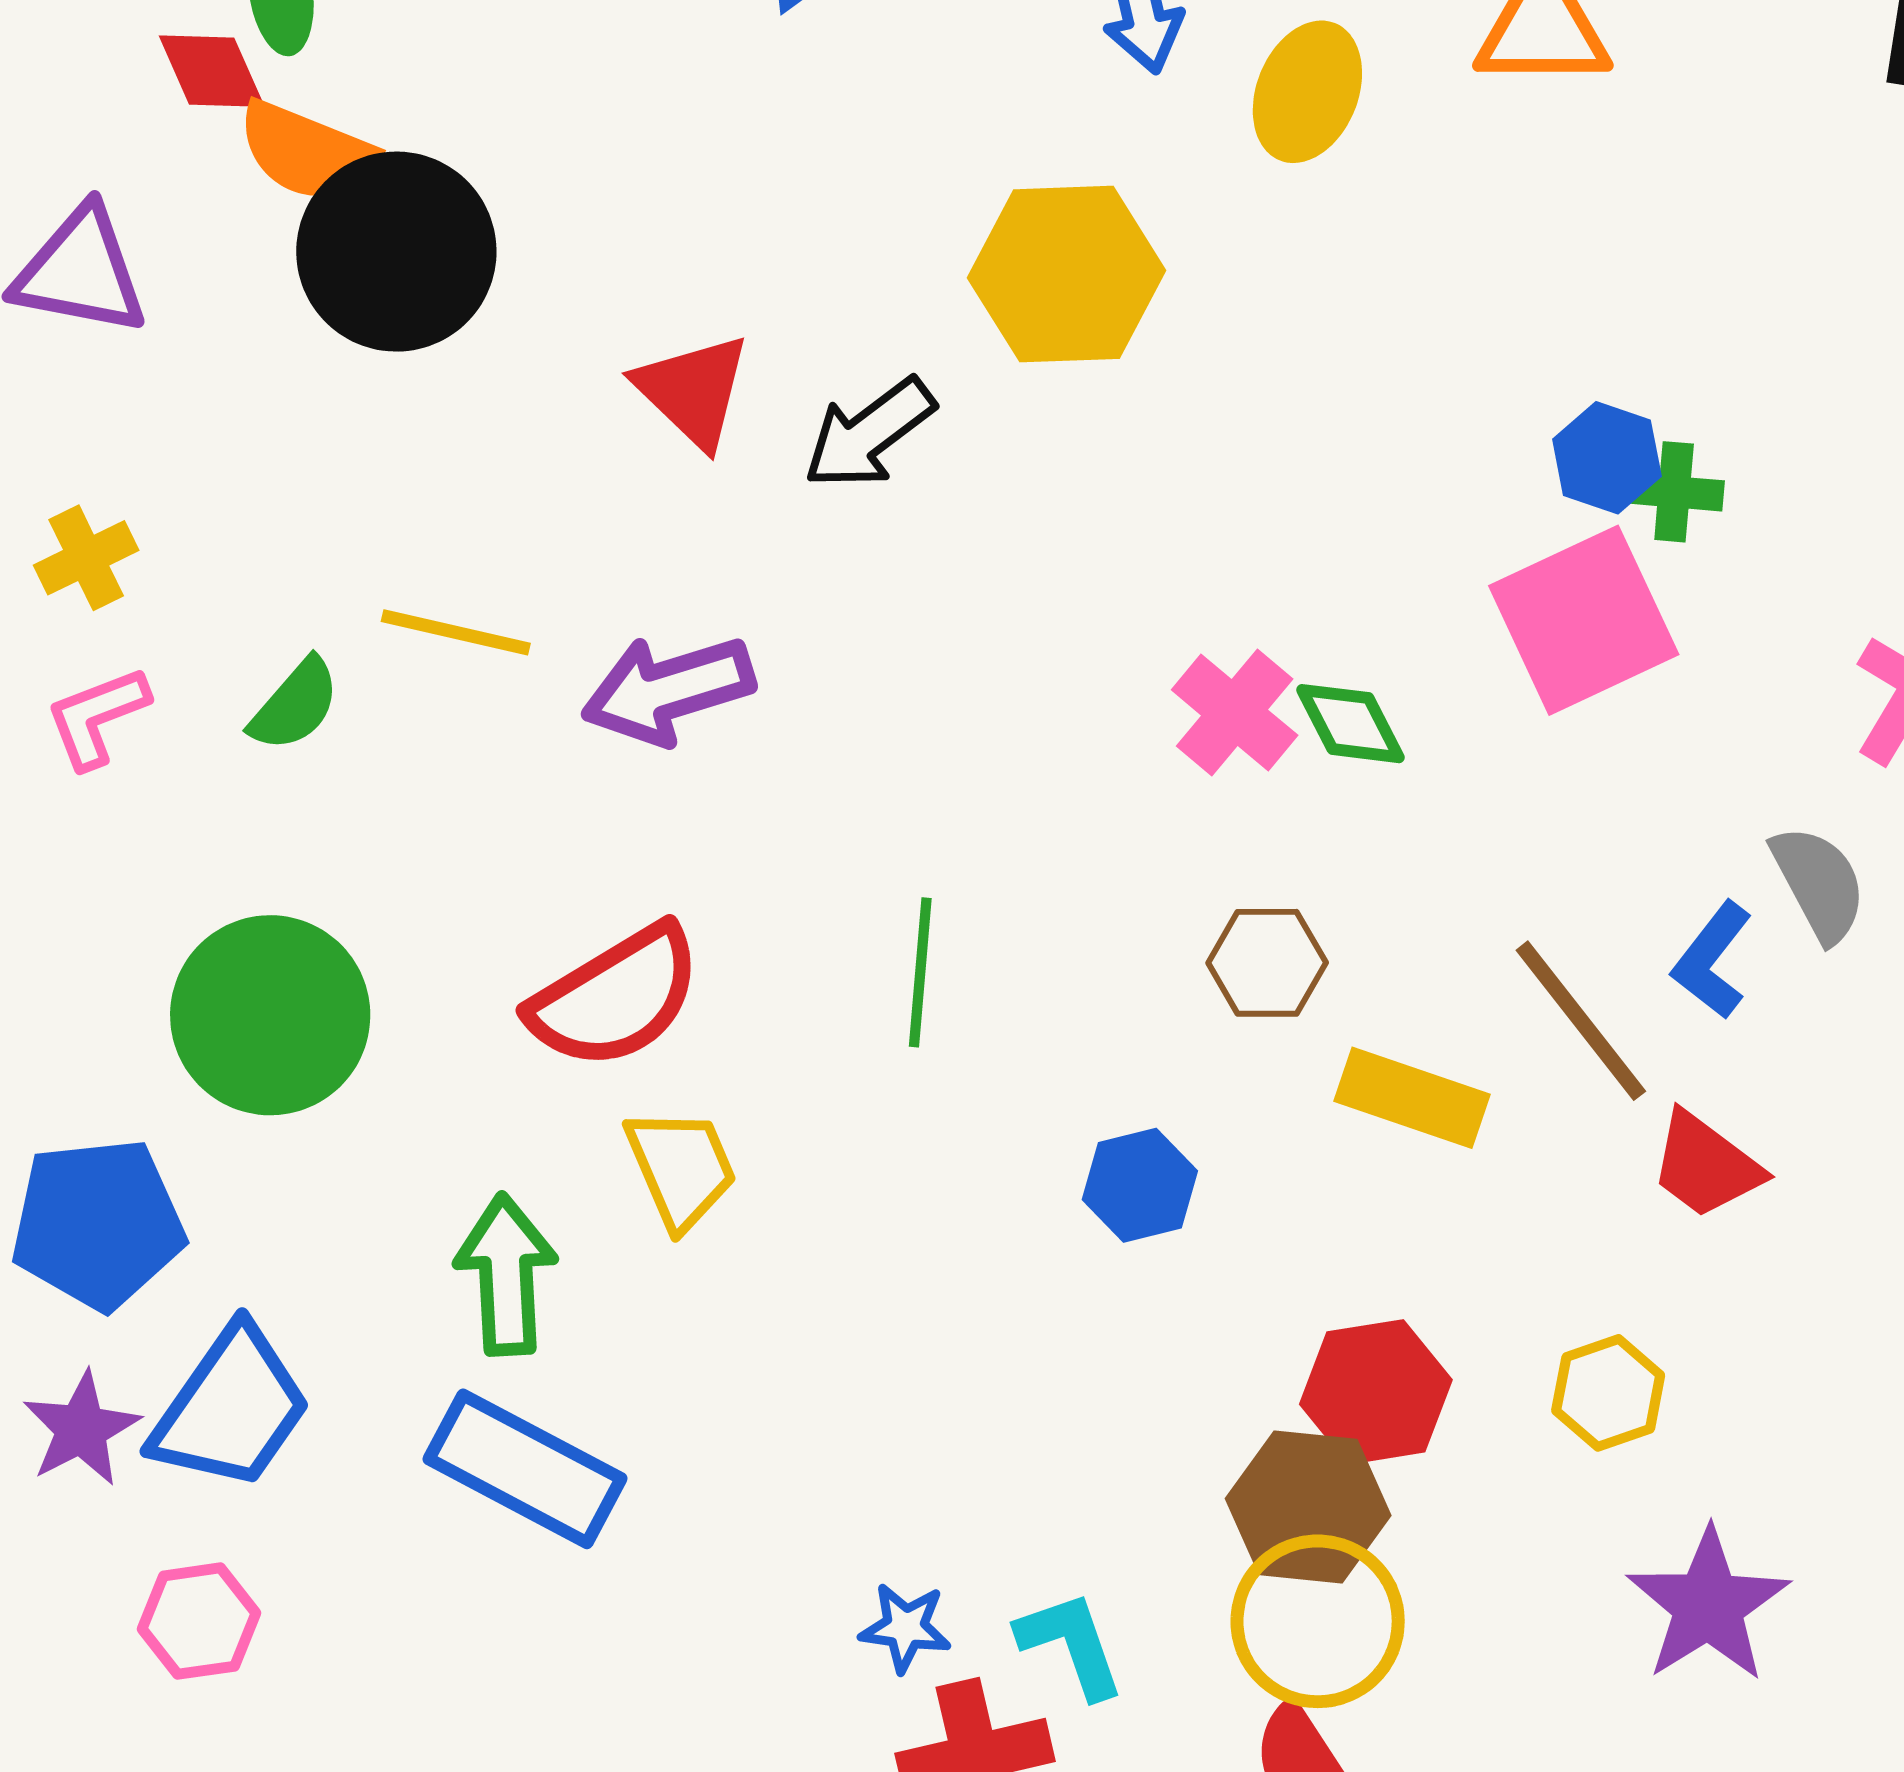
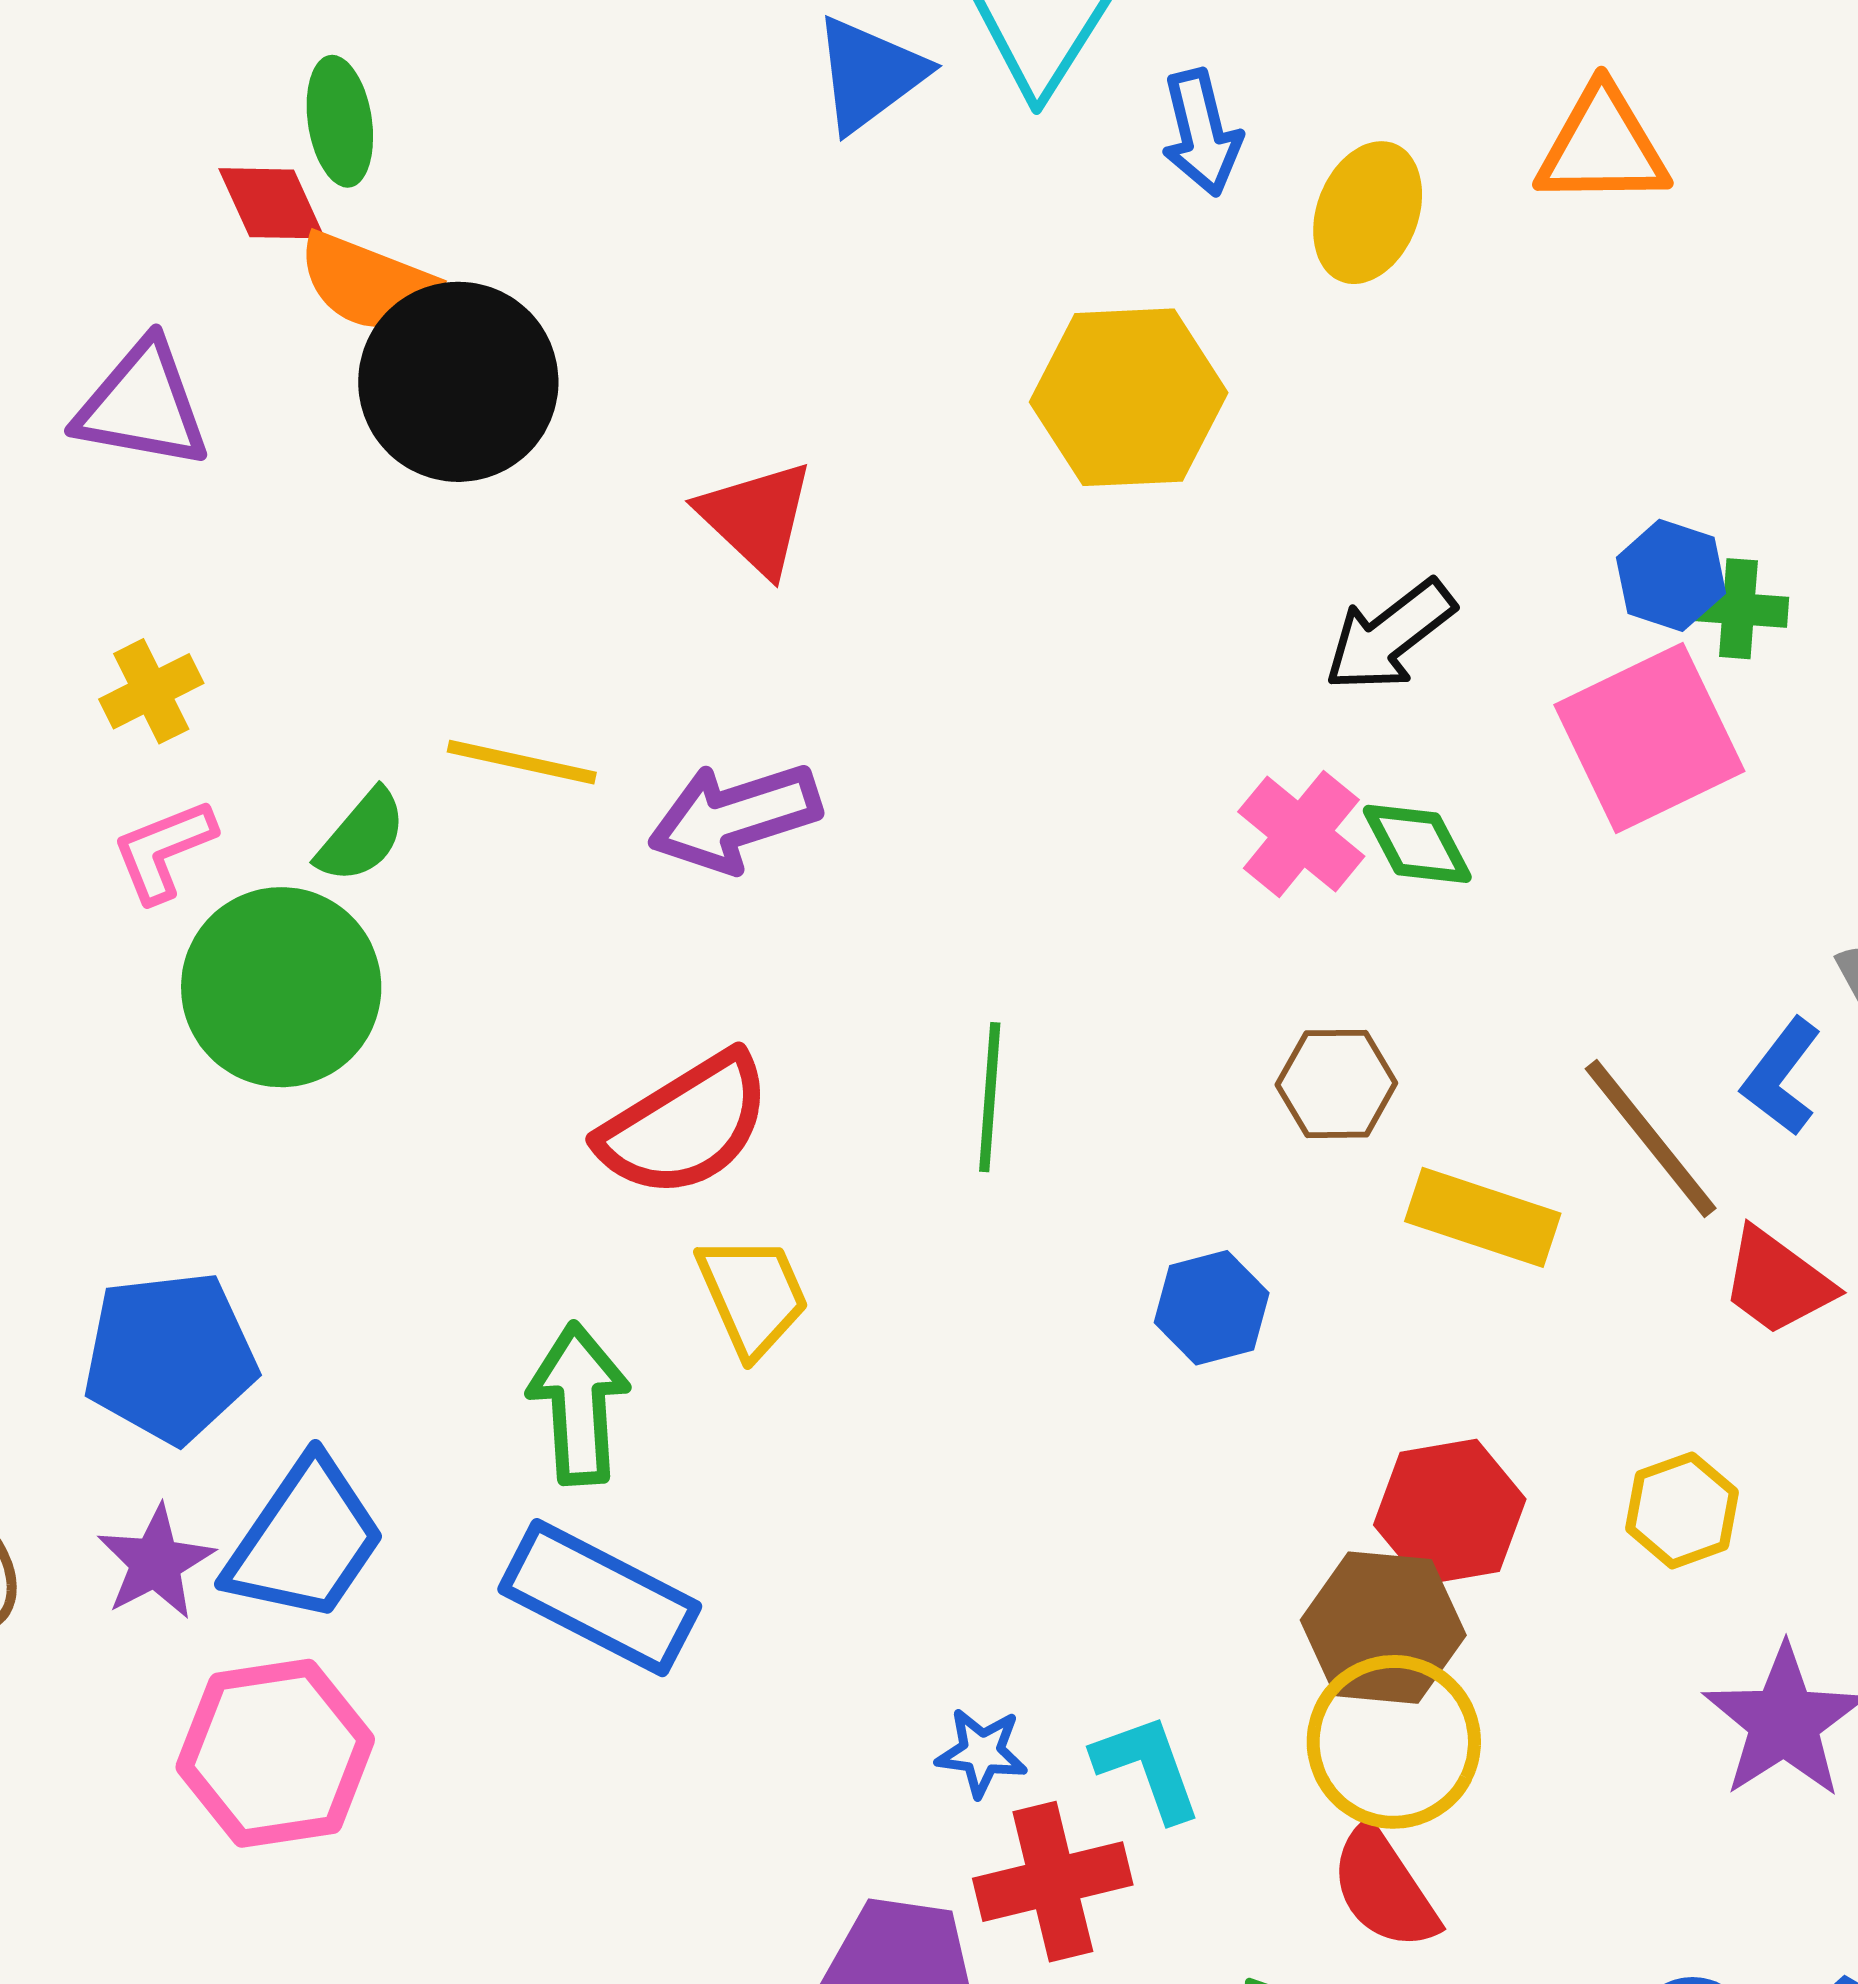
black arrow: (869, 434) -> (1390, 636), moved
green circle: (270, 1015) -> (281, 987), moved
pink hexagon: (199, 1621) -> (275, 1753), size x1.6

